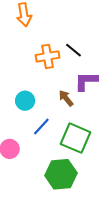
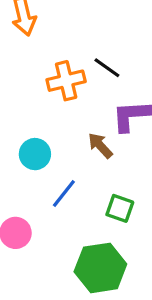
green square: (76, 138) -> (120, 208), size x0.6

